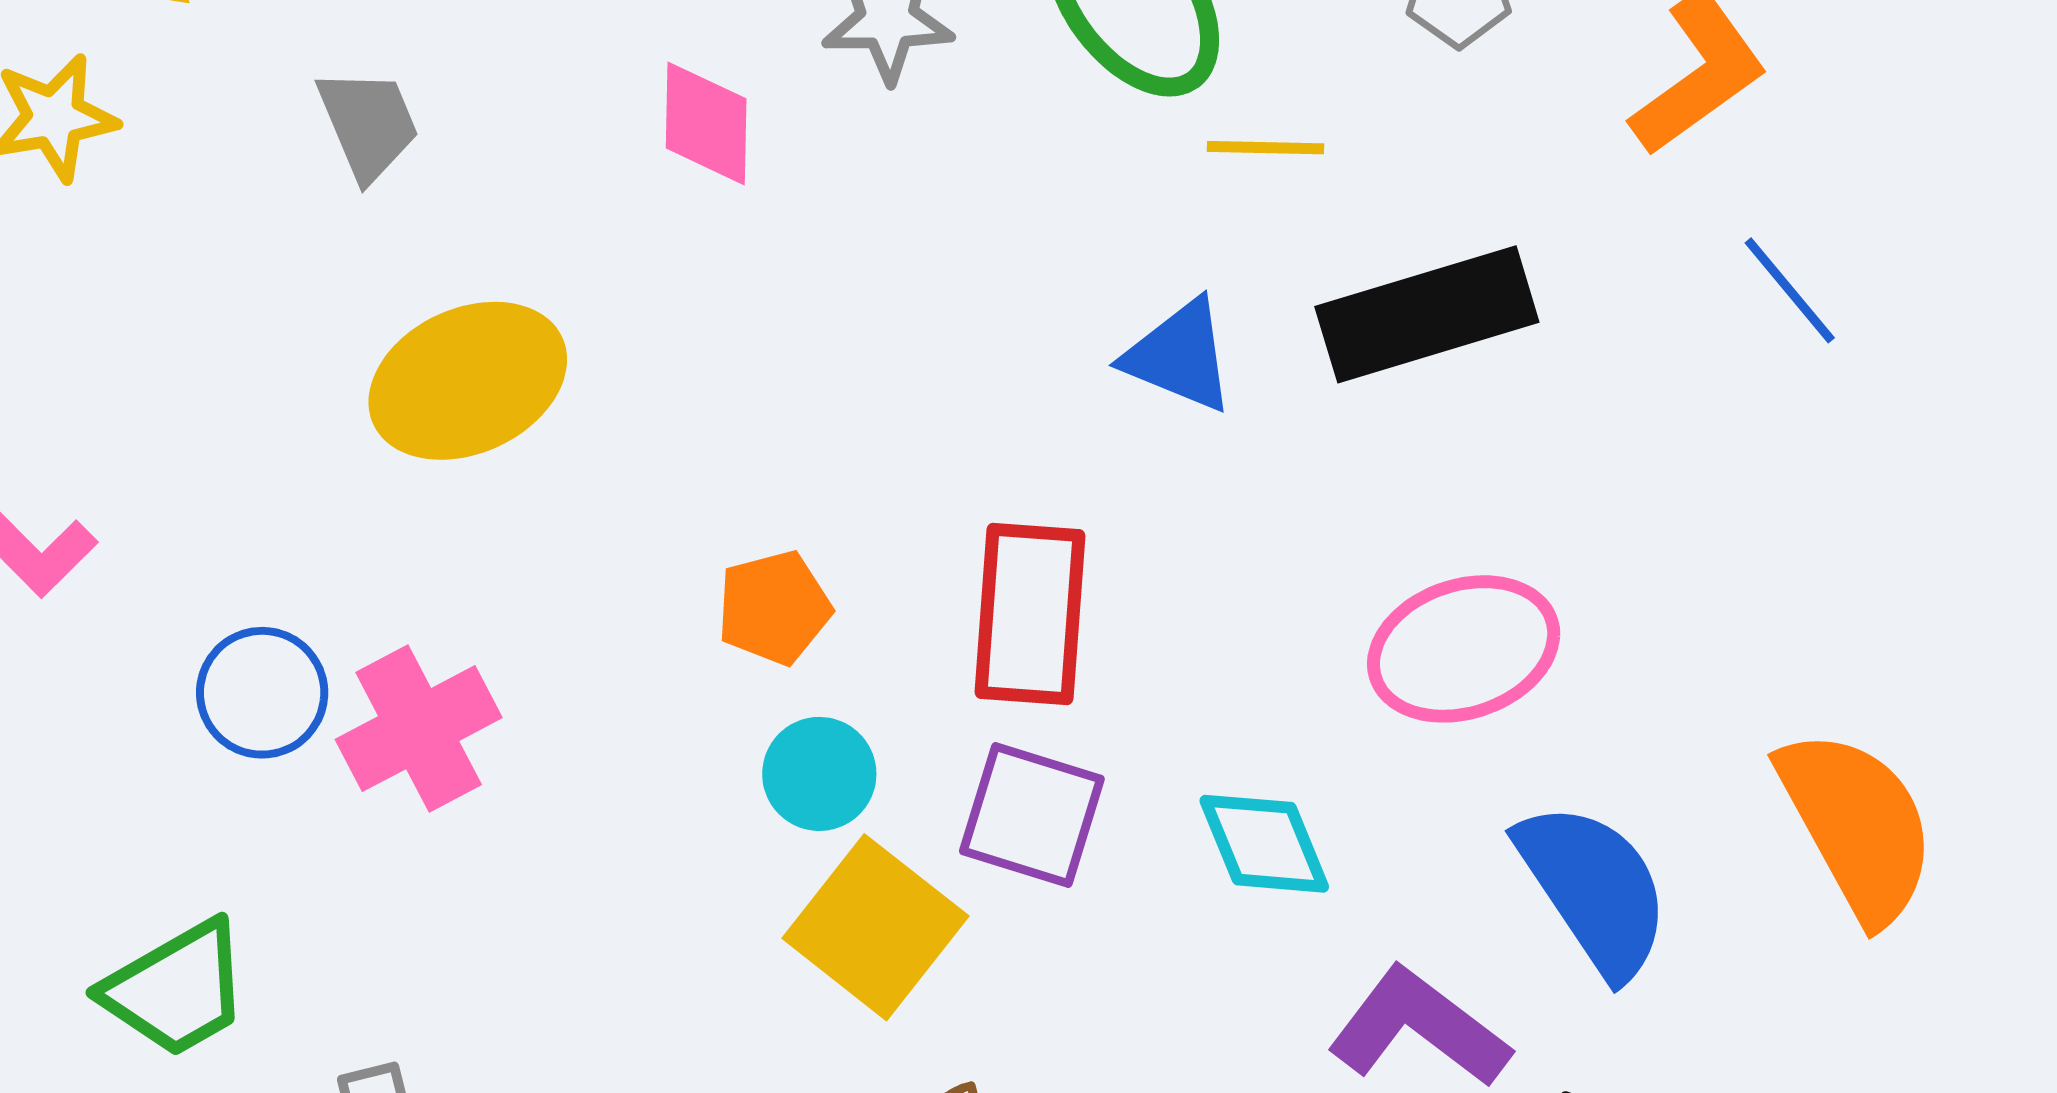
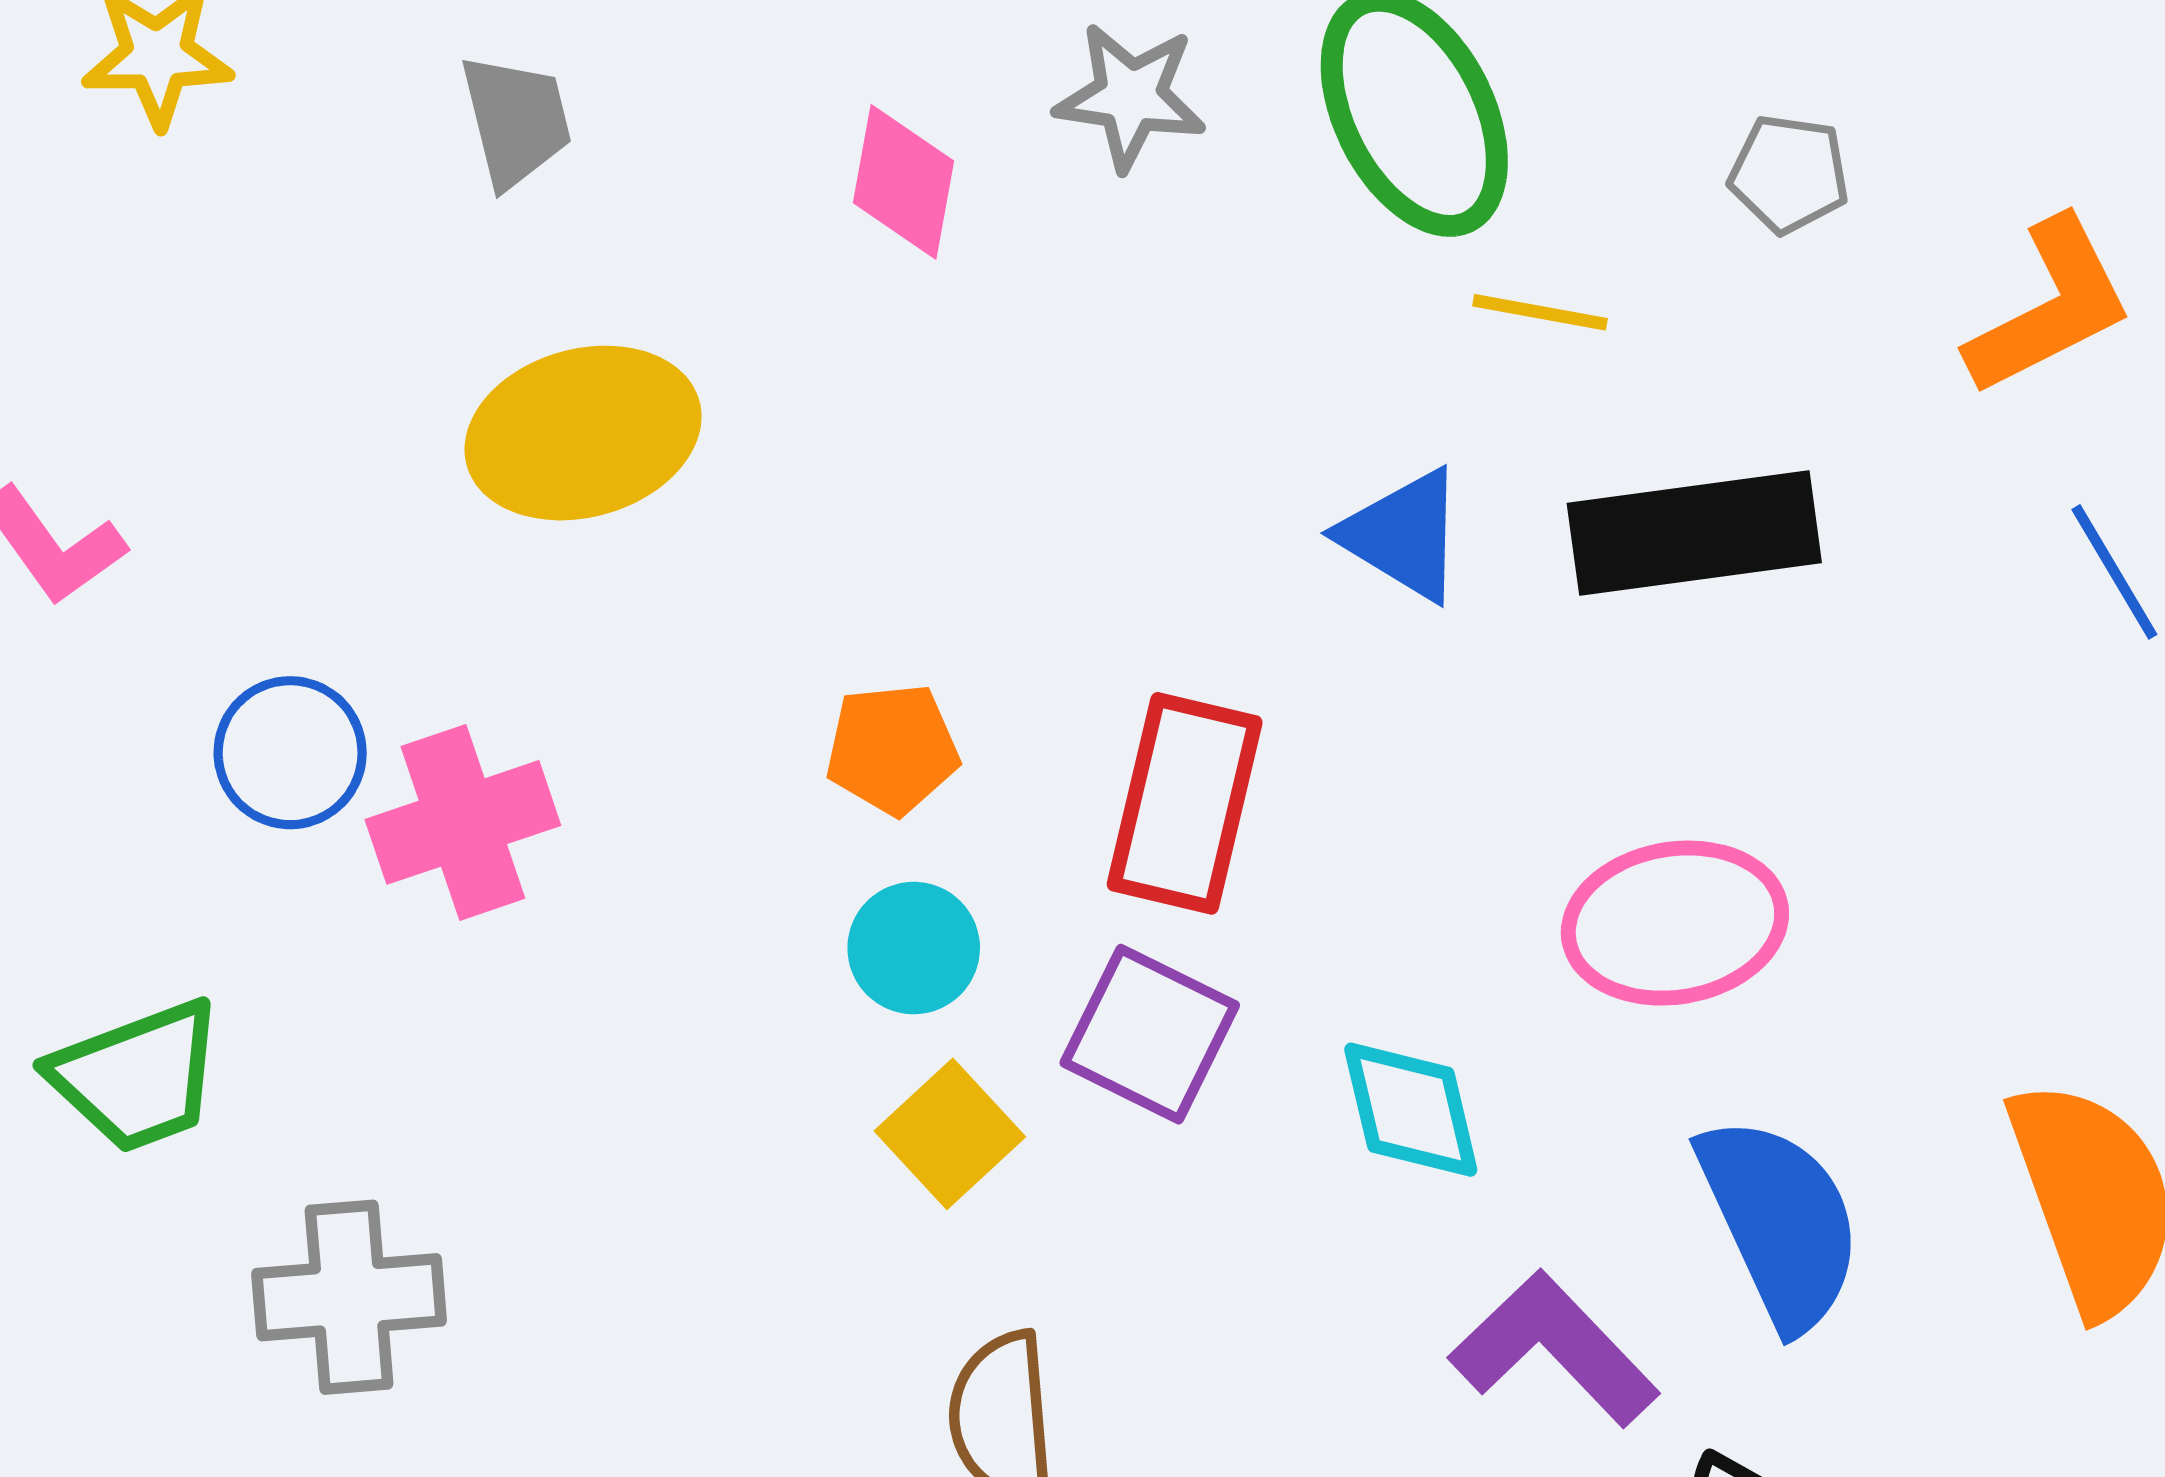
yellow square: (875, 927) -> (950, 1134), size x0.7

